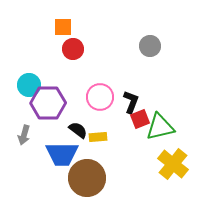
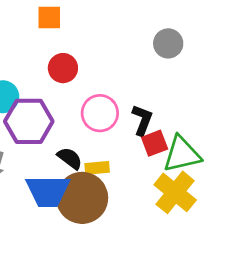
red circle: (73, 49) -> (63, 68), moved
yellow cross: (173, 164) -> (175, 192), moved
brown circle: (87, 178) -> (82, 198), moved

